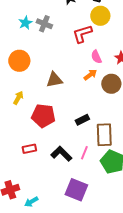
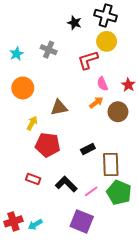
cyan star: (25, 23) -> (17, 54), moved
yellow arrow: (18, 98) -> (32, 123), moved
red rectangle: (29, 149) -> (33, 179), turned 32
pink line: (84, 153) -> (91, 191), moved, turned 32
cyan arrow: (31, 202) -> (35, 225), moved

